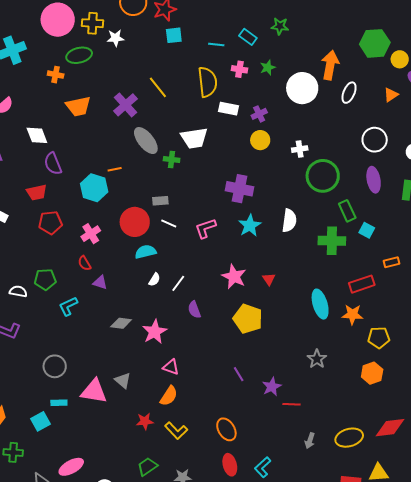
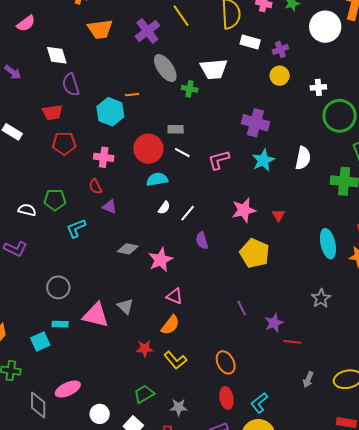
pink cross: (91, 234) -> (104, 157), turned 36
pink star: (234, 277) -> (244, 210), turned 30

